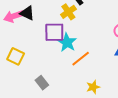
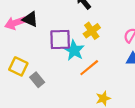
yellow cross: (68, 12) -> (92, 31), moved
gray rectangle: (42, 83) -> (37, 80), moved

